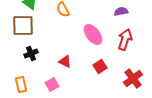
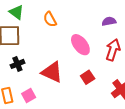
red triangle: (65, 62) -> (52, 72), size x1.6
pink square: (52, 85) -> (29, 95), moved

